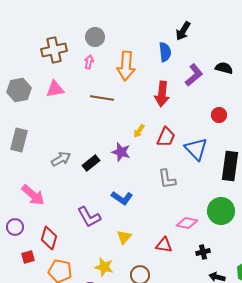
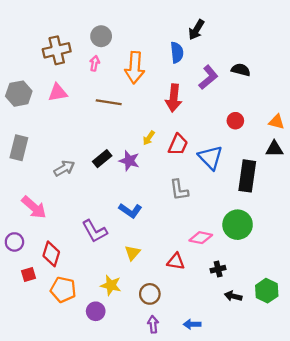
black rectangle: (91, 163) -> (102, 159), moved

